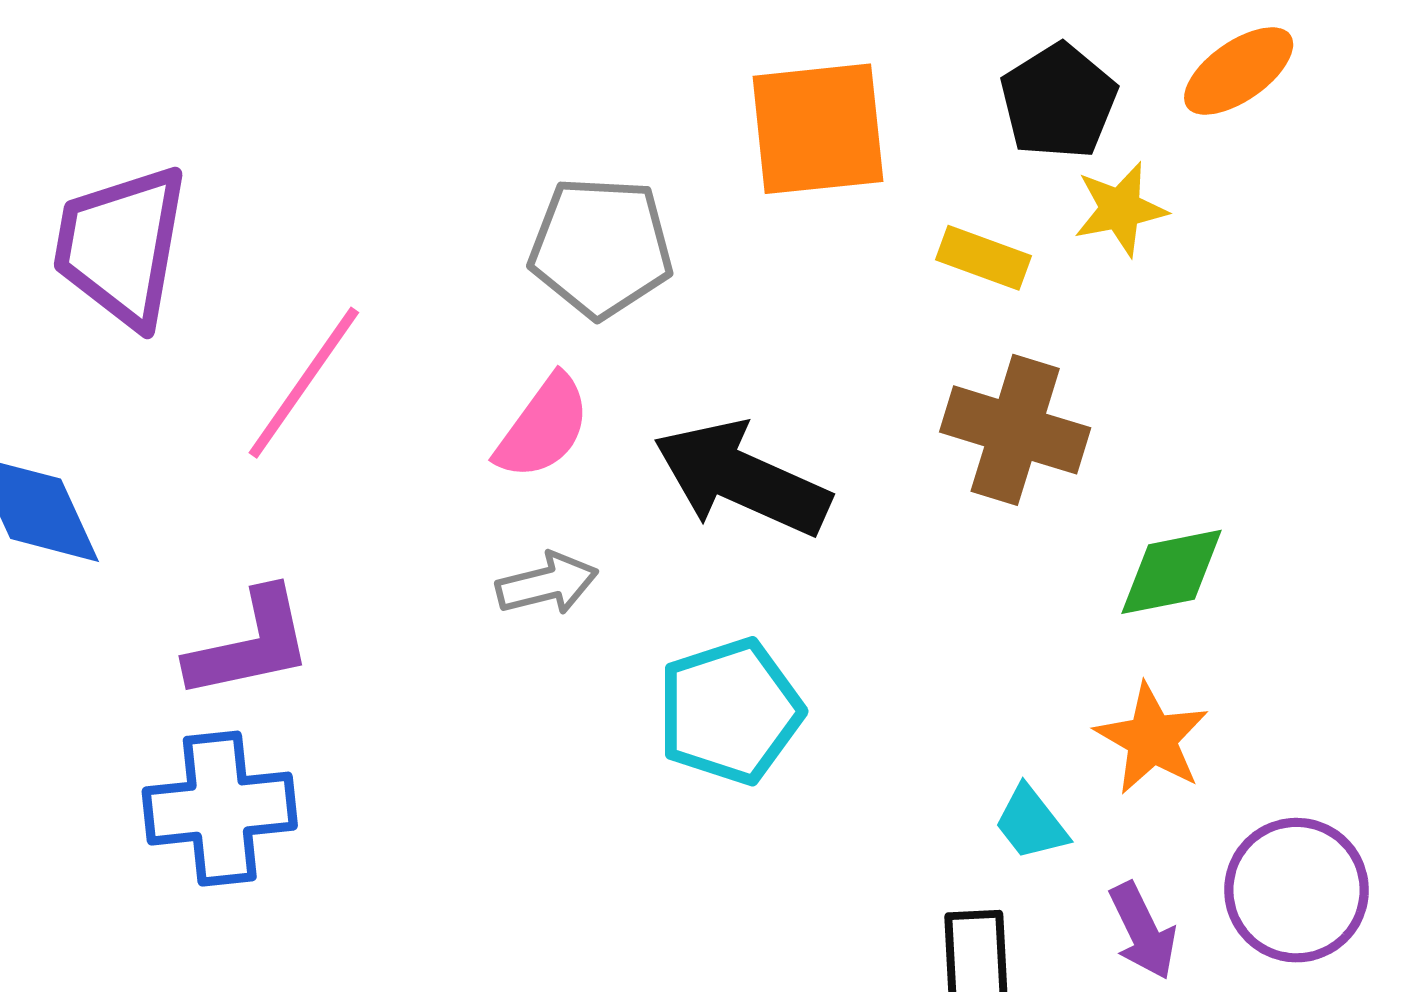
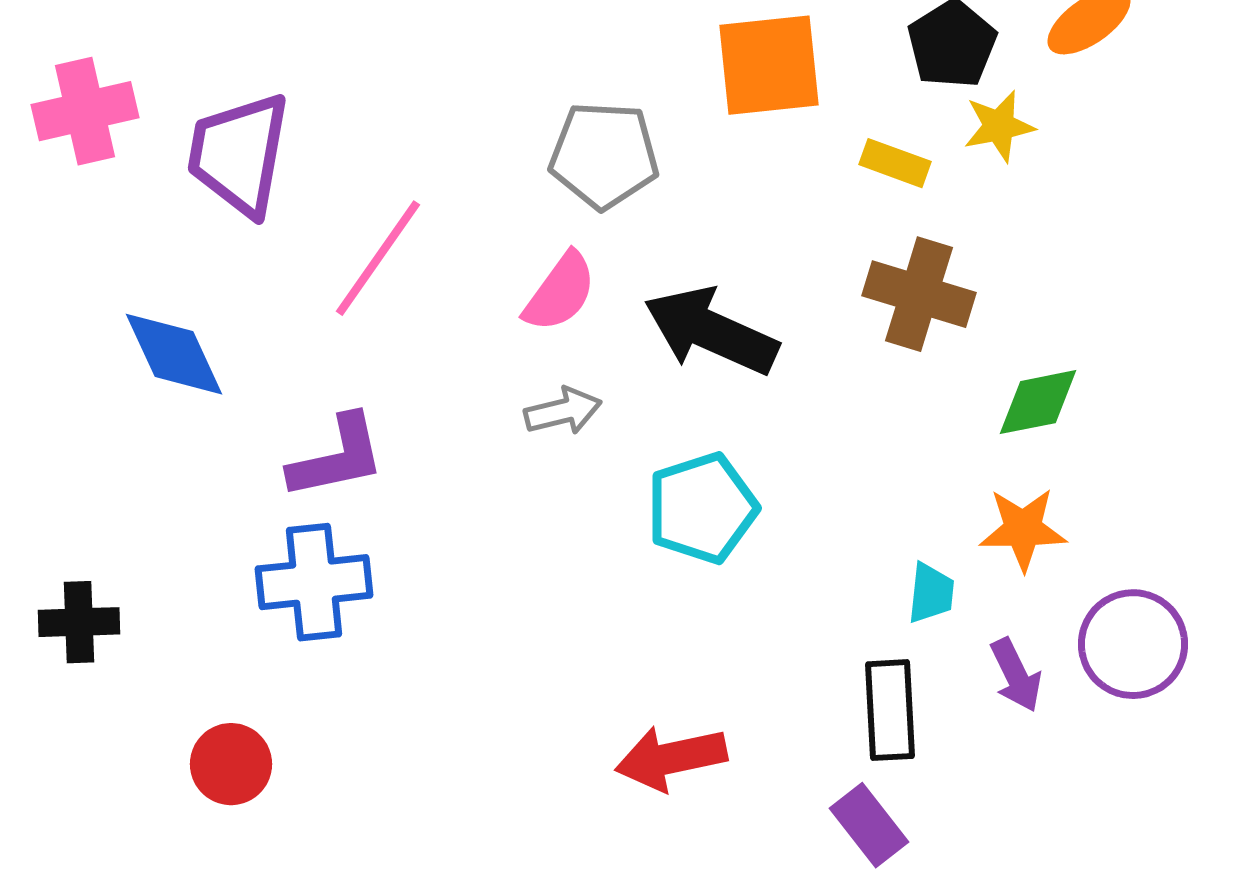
orange star: (1152, 739) -> (1023, 529), turned -30
cyan trapezoid: (1031, 823) -> (931, 593), turned -136

